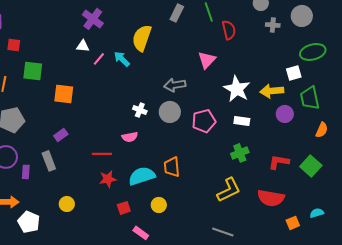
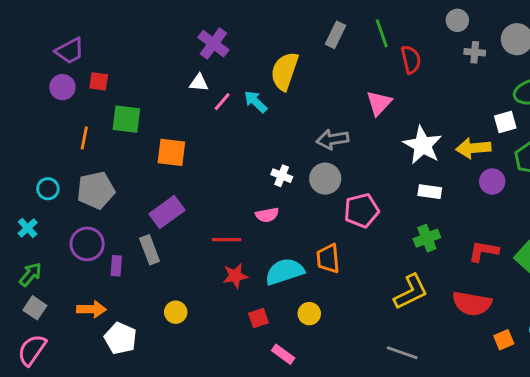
pink pentagon: (204, 121) -> (362, 211), moved
purple rectangle: (61, 135) -> (167, 212), size x1.6

